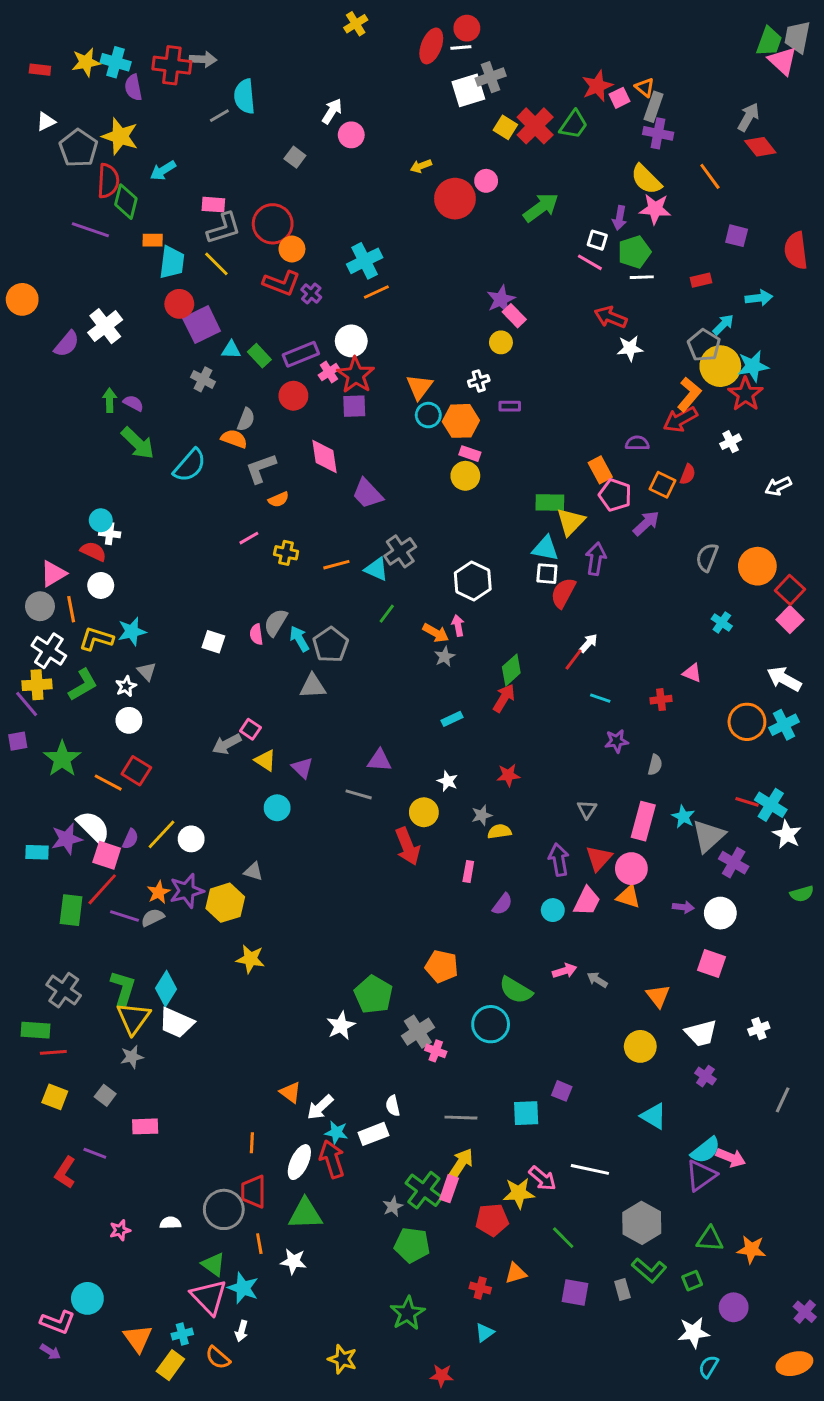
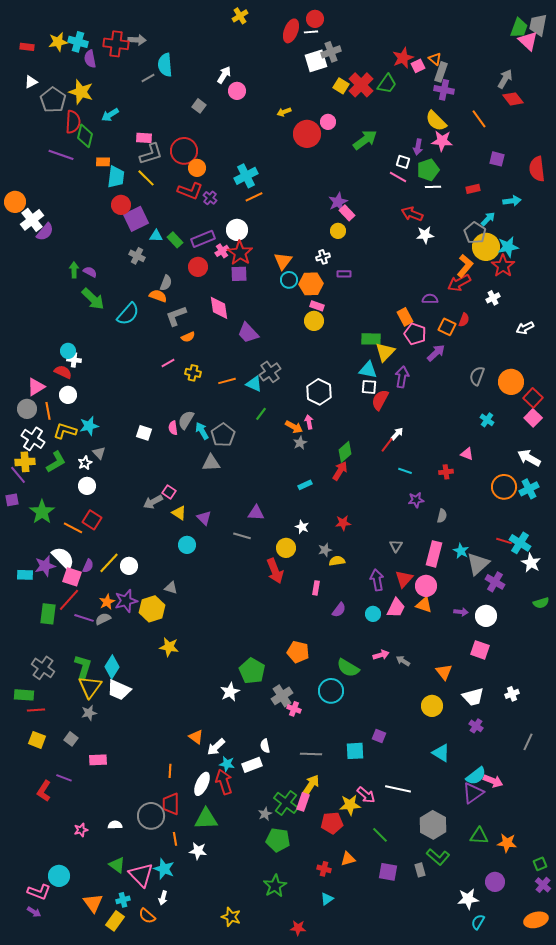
white cross: (105, 326) -> (32, 220), moved
green triangle: (213, 1264) -> (117, 865), moved
green square: (692, 1281) -> (540, 864), moved

